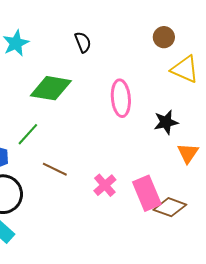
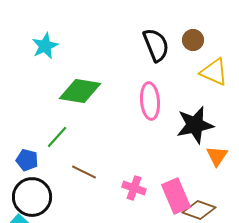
black semicircle: (83, 42) -> (156, 45), moved, size x1.6
black star: (166, 122) -> (195, 125), size x1.5
pink cross: (105, 185) -> (134, 188), turned -30

